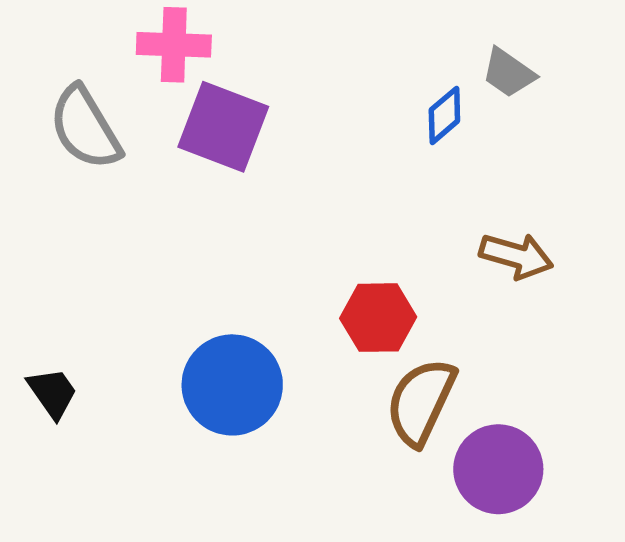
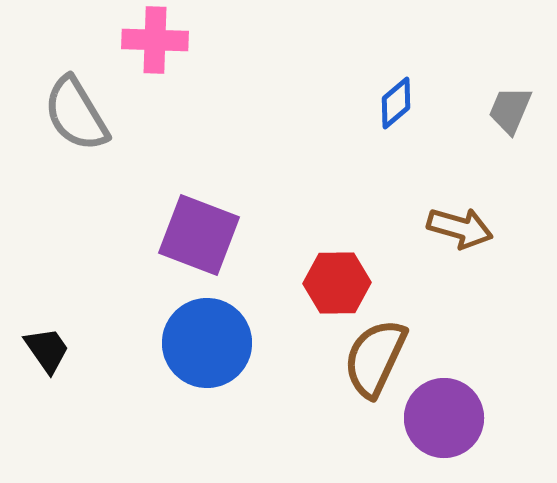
gray trapezoid: (508, 73) -> (510, 110), moved, turned 78
purple square: (223, 127) -> (199, 235), moved

